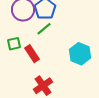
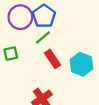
red rectangle: (32, 54) -> (53, 59), moved

